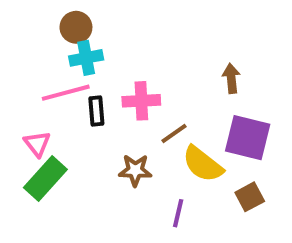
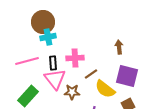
brown circle: (76, 27) -> (43, 22), size x1.5
pink line: (66, 93) -> (27, 61), moved
pink triangle: (37, 144) -> (55, 79), moved, size x1.6

